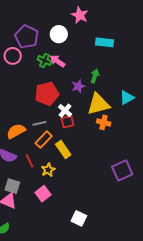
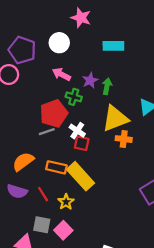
green cross: (44, 60) -> (74, 97), moved
purple star: (78, 86) -> (90, 80), moved
red square: (68, 122) -> (82, 143), turned 32
gray line: (39, 123) -> (47, 132), moved
orange rectangle: (44, 140) -> (56, 167), turned 66
yellow rectangle: (63, 150) -> (81, 176), size x1.4
gray square: (12, 186) -> (42, 225), moved

